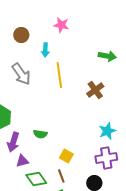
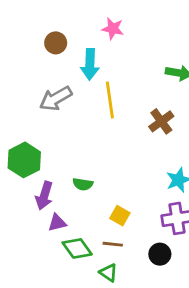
cyan arrow: (45, 50) -> (90, 64), size x1.5
gray arrow: (21, 74) -> (56, 99), turned 95
brown line: (61, 176) -> (113, 244), turned -64

